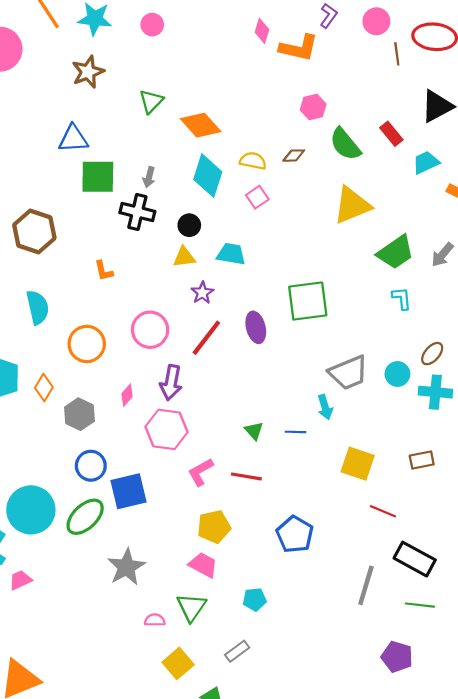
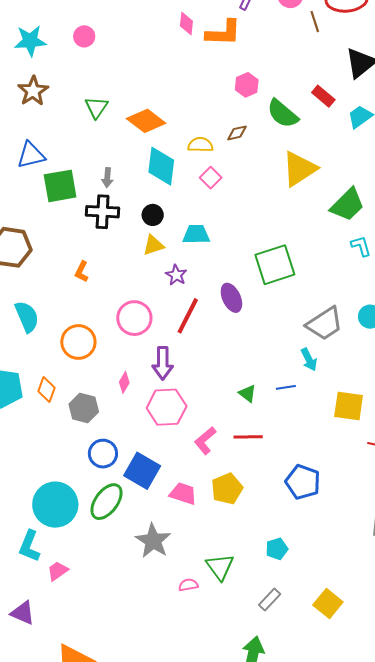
orange L-shape: (104, 271) -> (82, 272), turned 50
blue square: (128, 491) -> (142, 471), turned -36
pink trapezoid: (203, 565) -> (183, 494), moved
yellow square: (178, 663) -> (328, 604), moved

